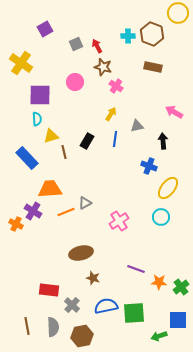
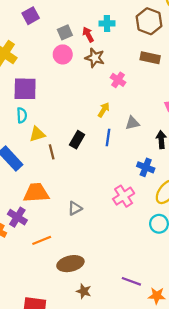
cyan cross: (128, 36) -> (107, 23), moved
pink circle: (75, 82) -> (63, 54), moved
pink cross: (116, 86) -> (118, 80), moved
orange line: (66, 212) -> (42, 240), moved
pink cross: (119, 221) -> (124, 196), moved

